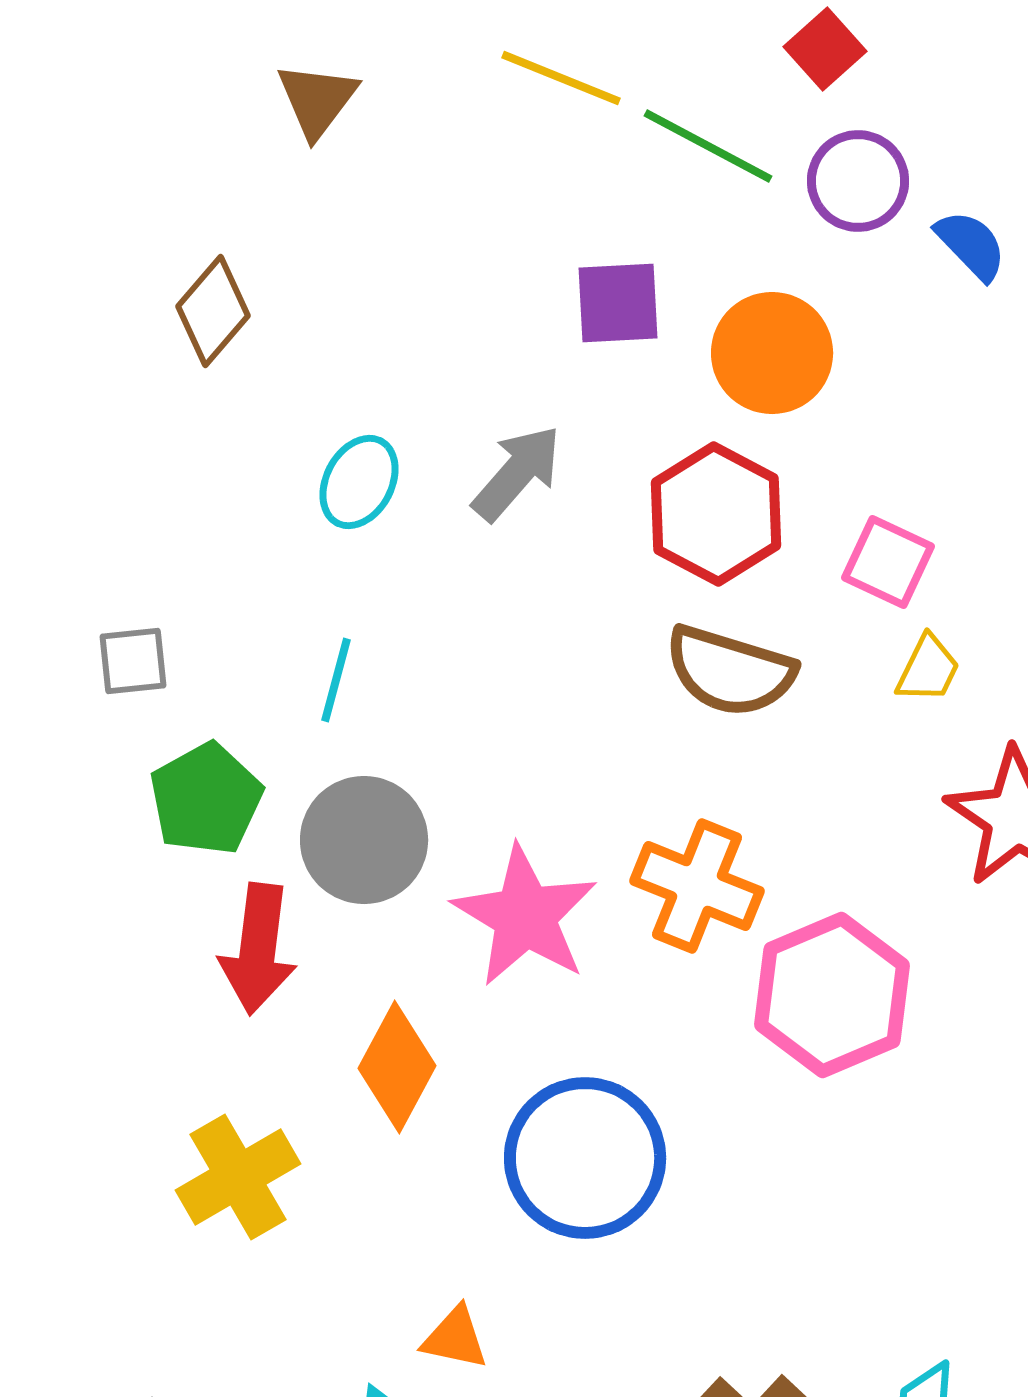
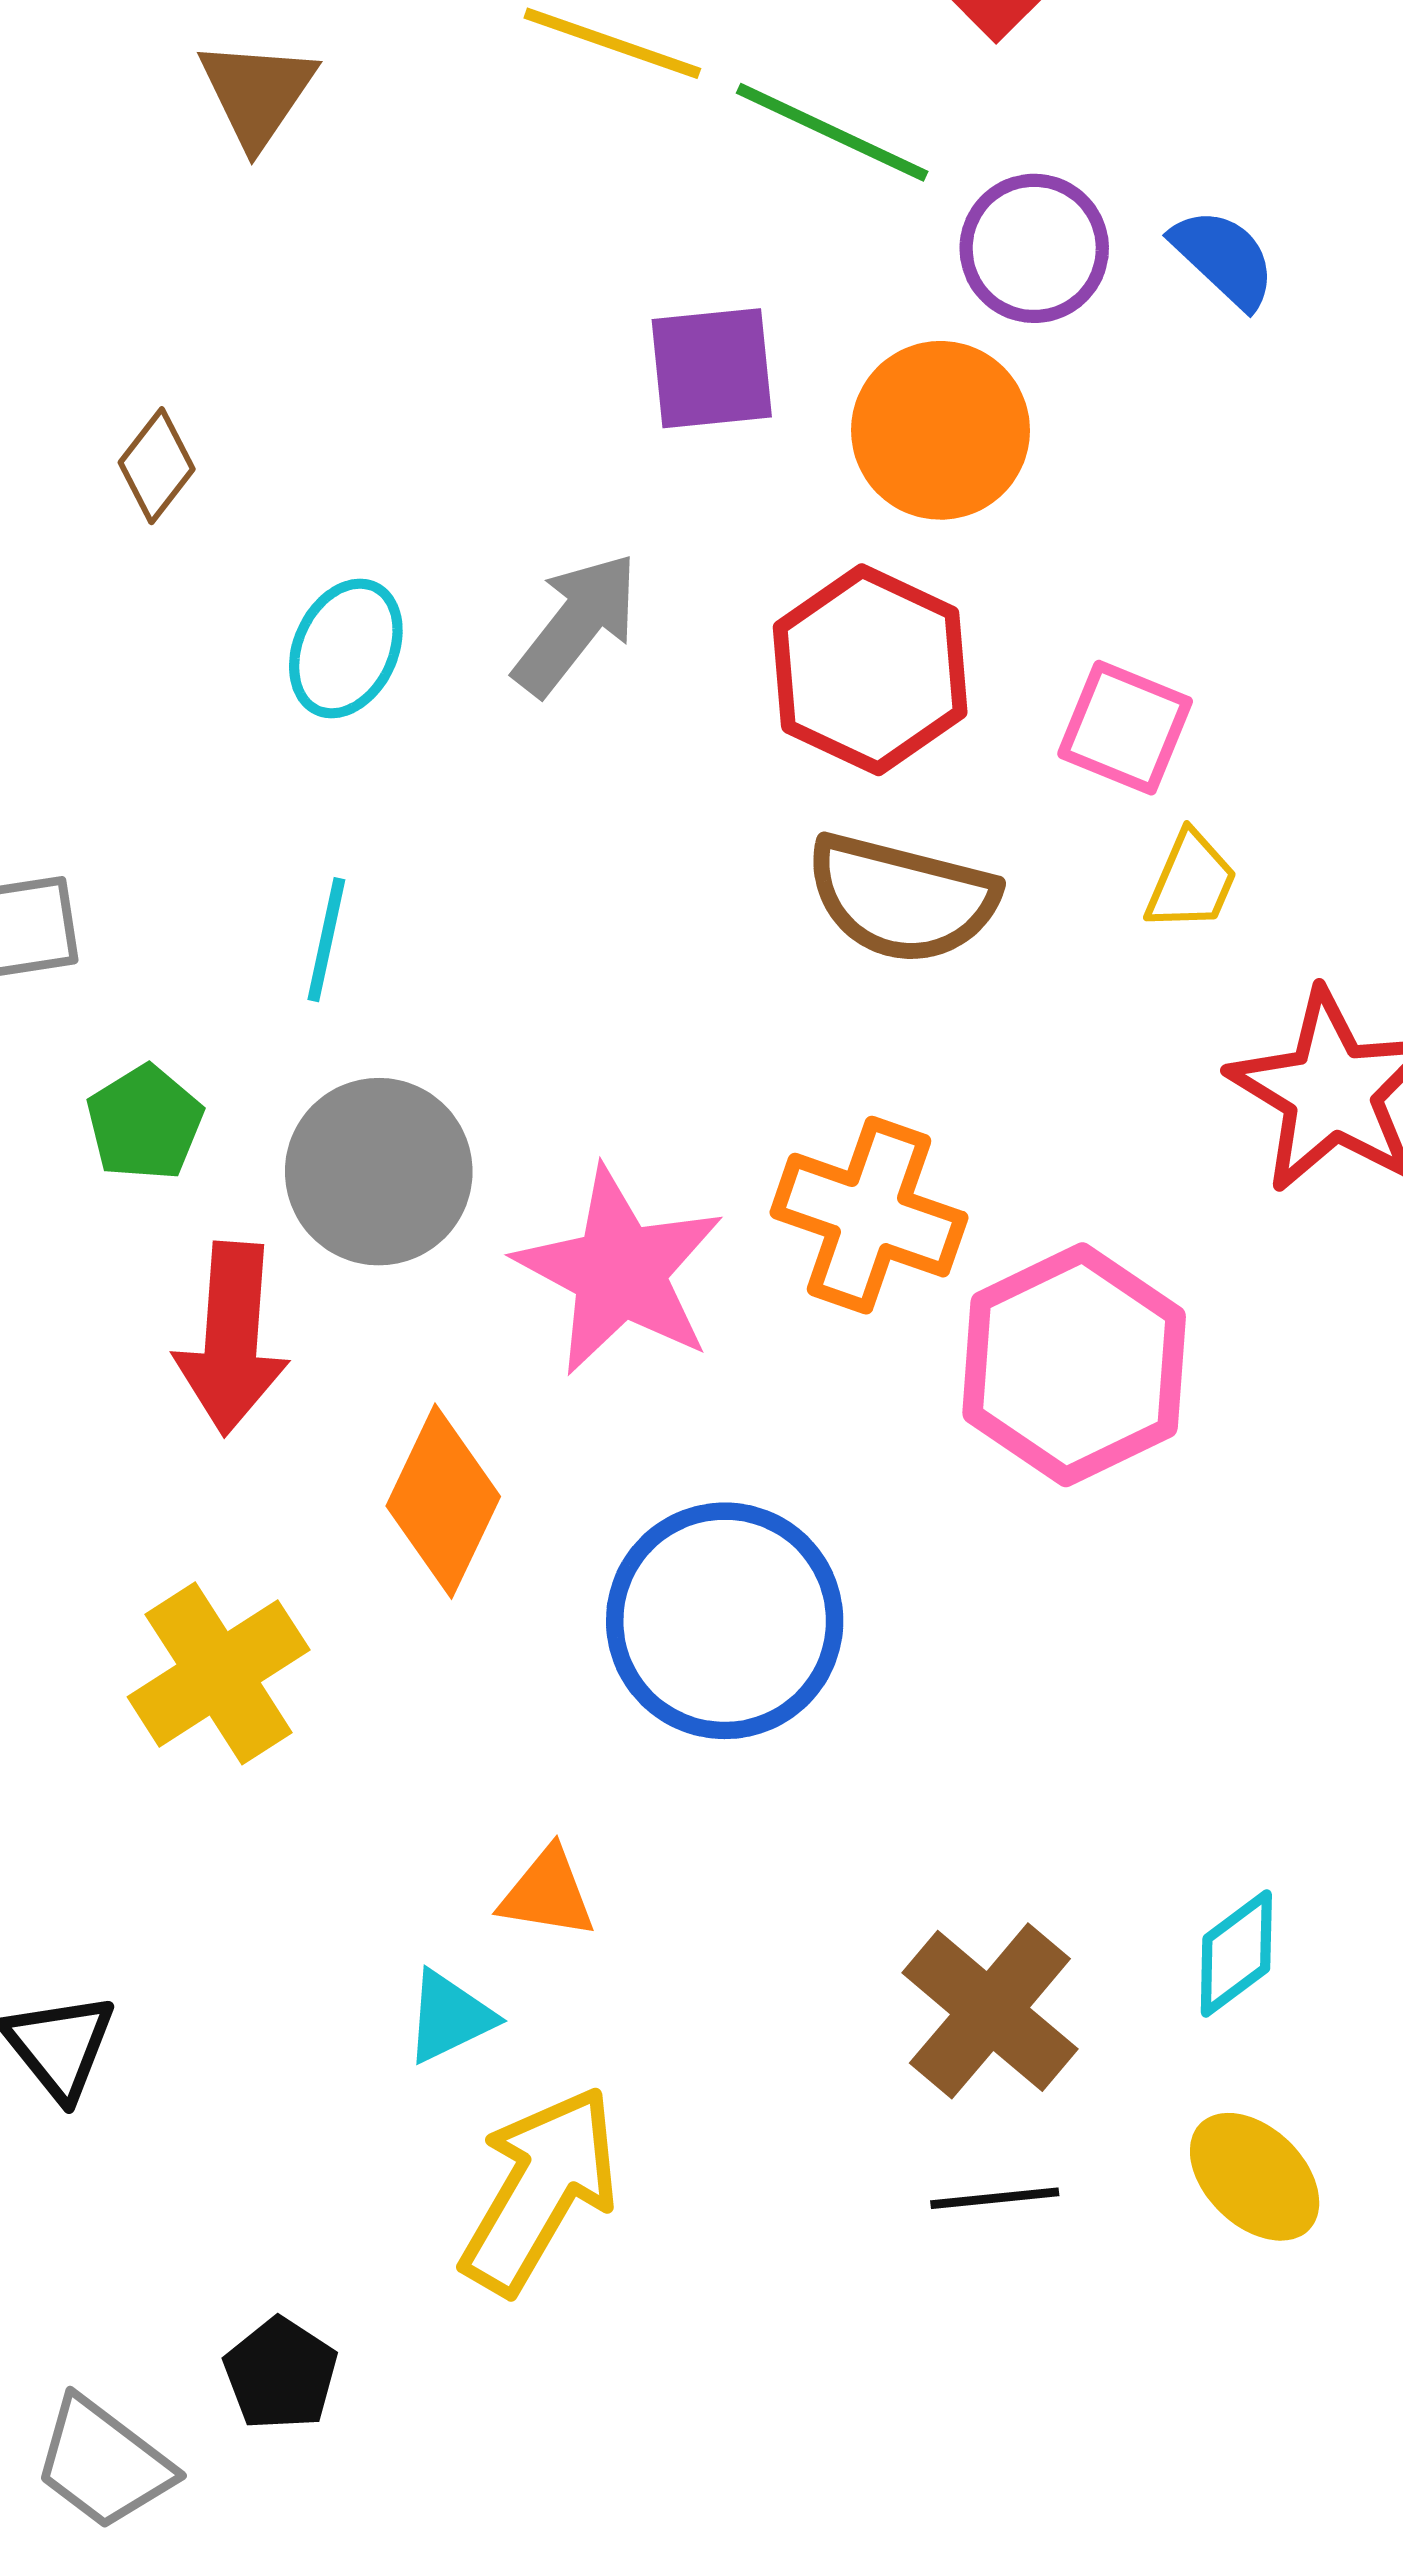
purple circle: (858, 181) -> (1034, 248), moved
brown diamond: (213, 311) -> (157, 466), moved, size x0.7
green pentagon: (206, 799) -> (145, 1123), size x0.7

